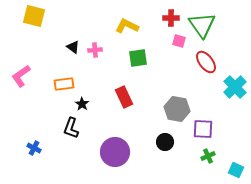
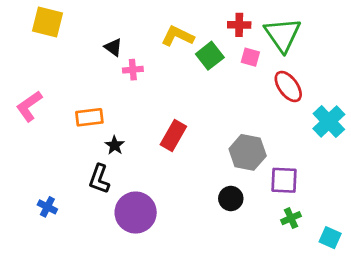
black triangle: (73, 47) -> (113, 47), moved
green square: (138, 58) -> (210, 56), moved, turned -30
red rectangle: (124, 97) -> (173, 136), turned 55
purple circle: (115, 152) -> (136, 212), moved

